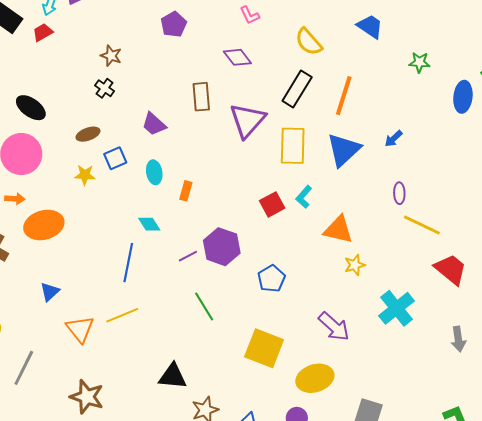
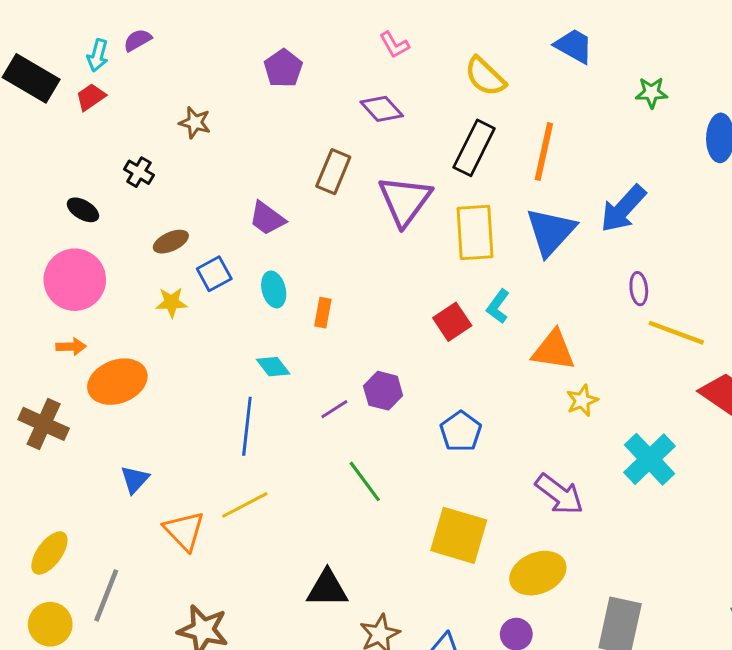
black cross: (105, 88) -> (139, 172), moved
brown rectangle: (201, 97) -> (333, 172), turned 32
black ellipse: (31, 108) -> (83, 210), size x0.7
blue arrow: (394, 139) -> (623, 209), size x1.8
purple hexagon: (222, 247) -> (383, 391), size x0.7

